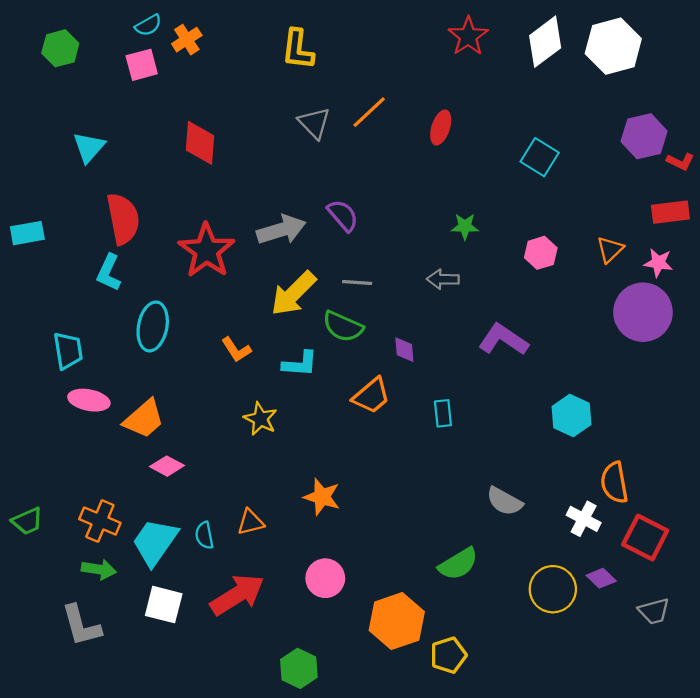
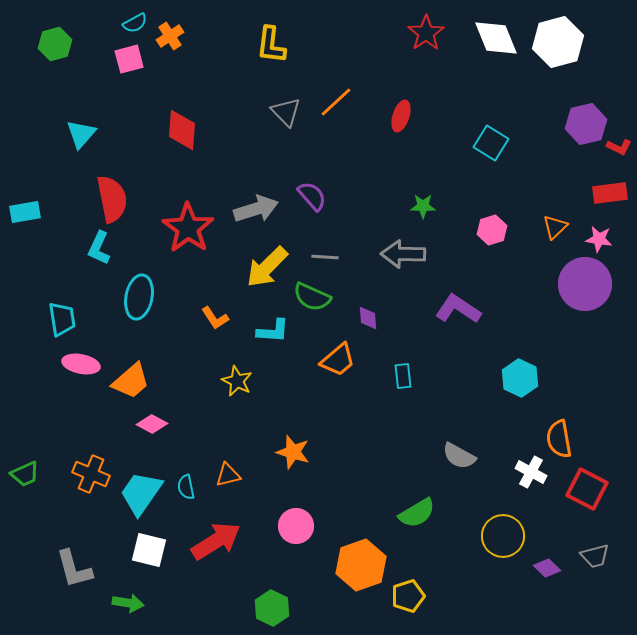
white diamond: (545, 42) -> (496, 38), turned -75
gray arrow: (443, 279) -> (403, 254), size x1.5
green arrow: (99, 569) -> (128, 603), moved
purple diamond: (601, 578) -> (547, 568), moved

